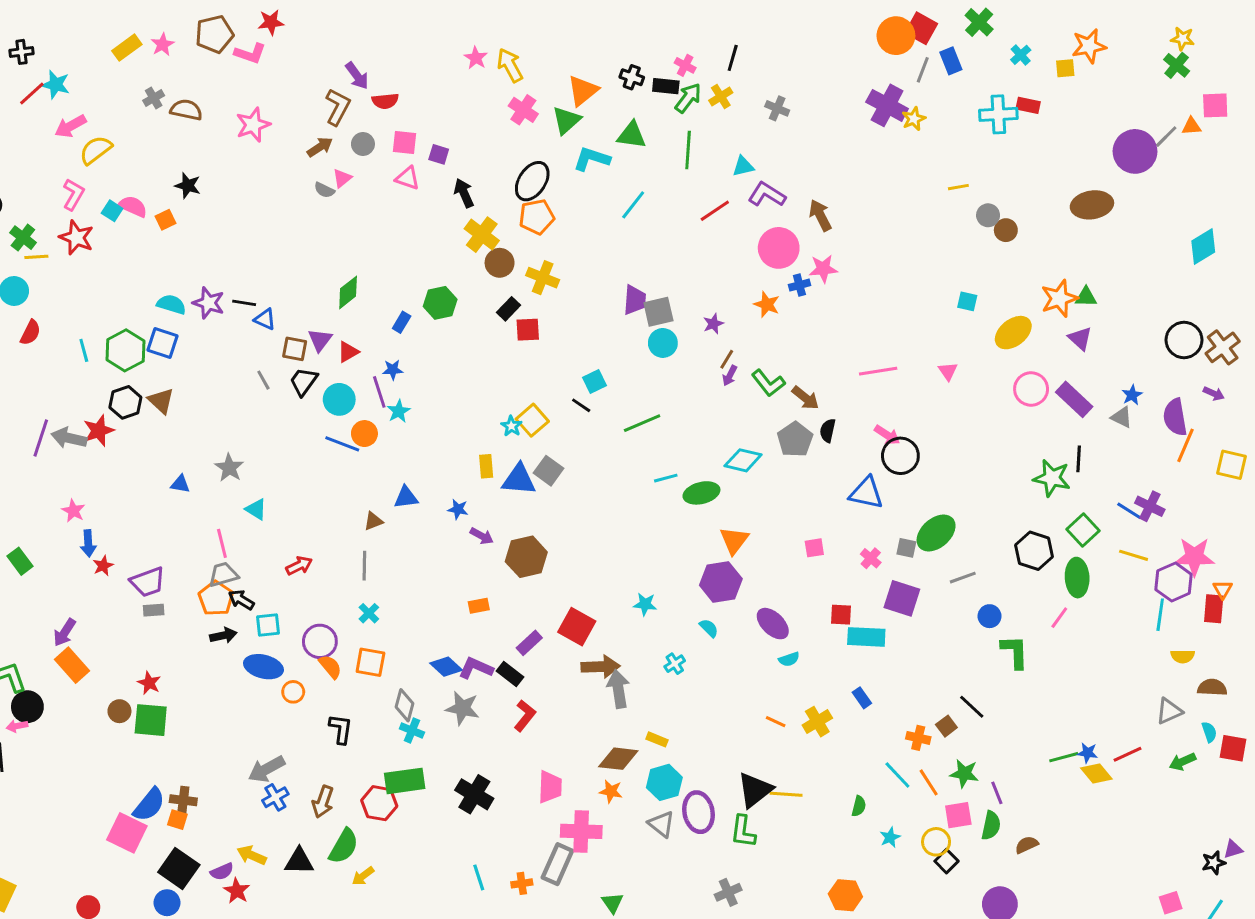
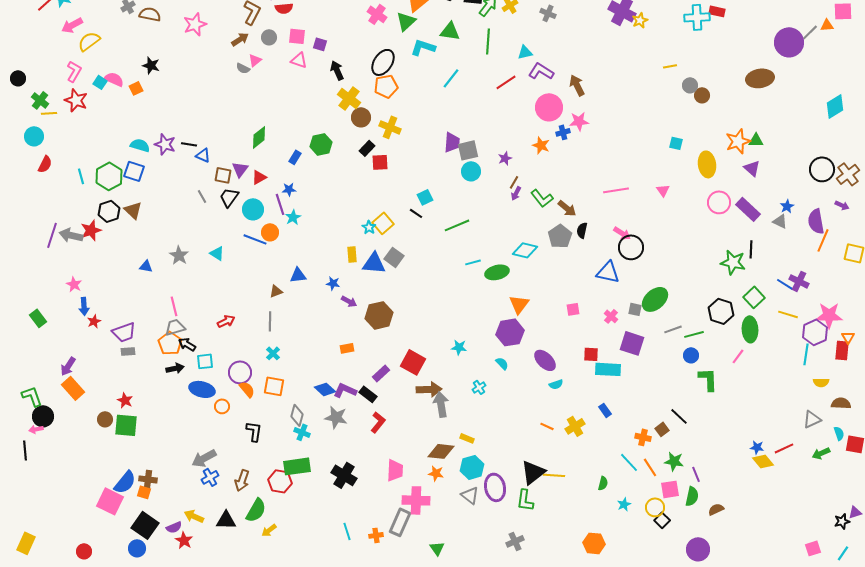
yellow ellipse: (1013, 333) -> (707, 164), turned -60
cyan triangle: (256, 509) -> (217, 253), moved
green line: (1064, 757) -> (694, 334), moved

